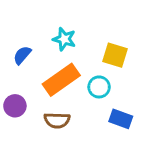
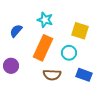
orange rectangle: (61, 80) -> (43, 48), turned -30
brown semicircle: (57, 120) -> (52, 75), moved

